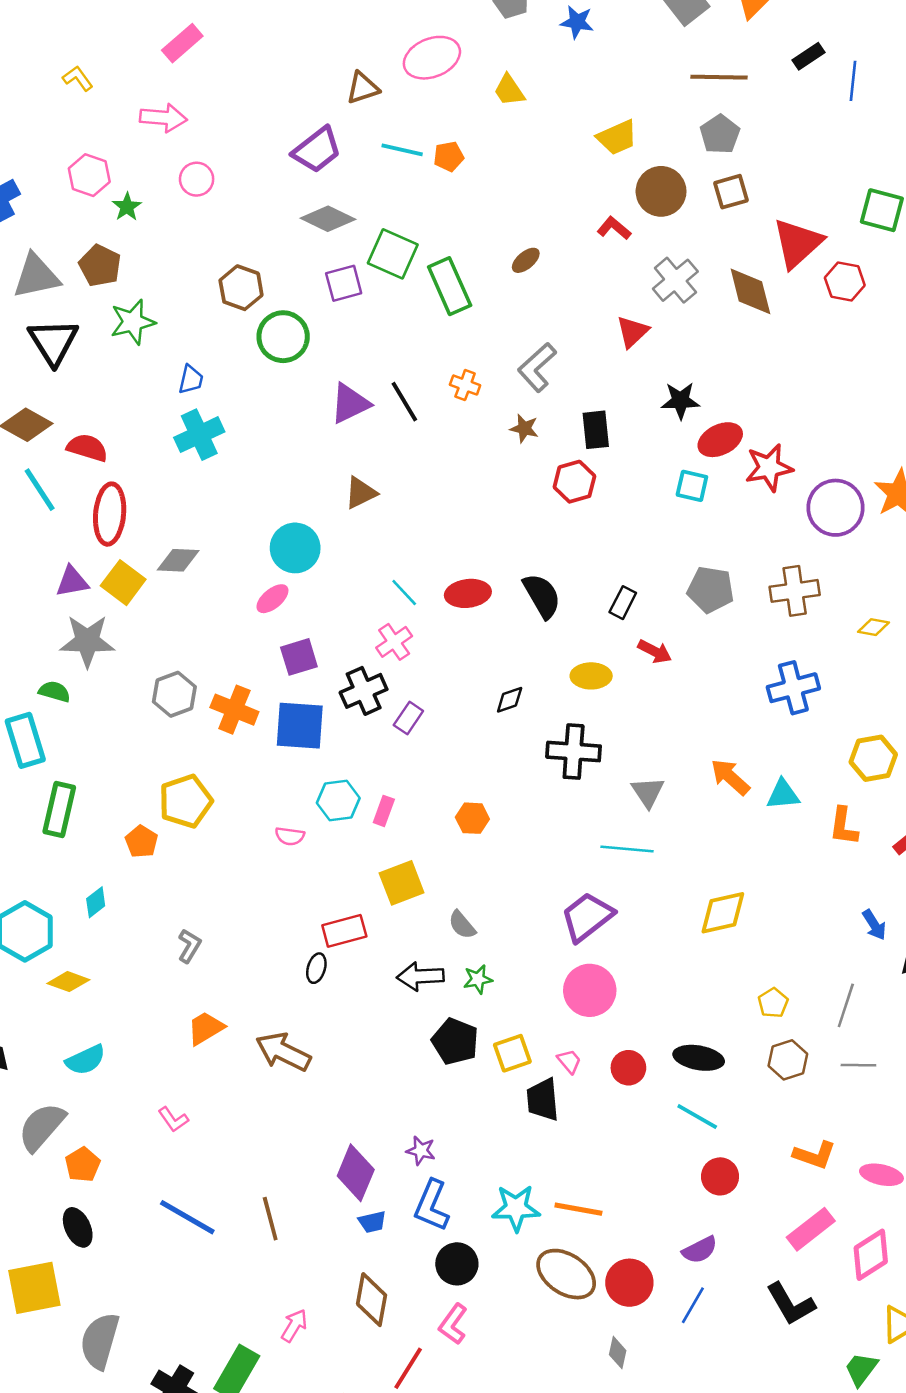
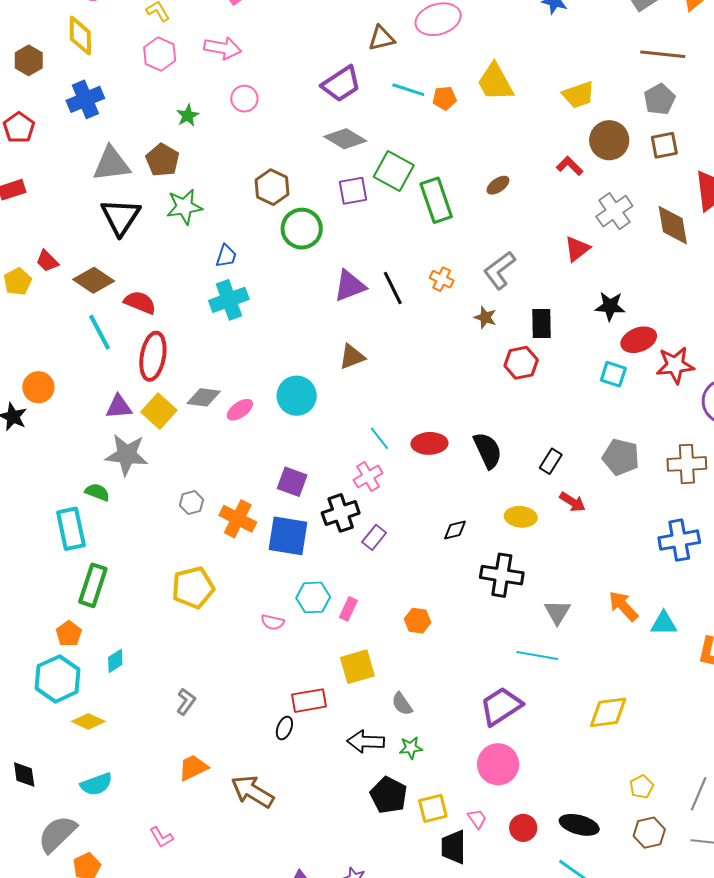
yellow trapezoid: (509, 90) -> (495, 82), moved, size x1.5
pink hexagon: (89, 175) -> (160, 54), moved
pink ellipse: (272, 599) -> (240, 410), moved
purple square: (299, 657) -> (292, 482), turned 32
gray hexagon: (174, 694) -> (191, 503), size x0.7
orange pentagon: (141, 842) -> (69, 634), moved

